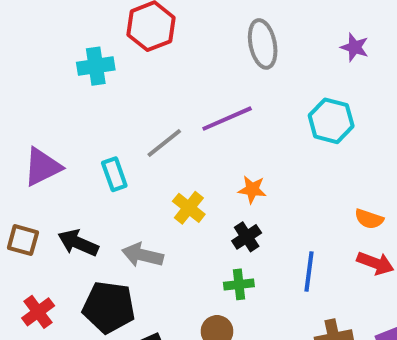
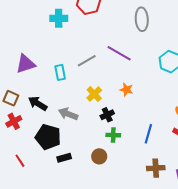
purple line: (227, 119) -> (119, 53), turned 45
black cross: (247, 237) -> (107, 115), moved
red cross: (38, 312) -> (14, 121), moved

